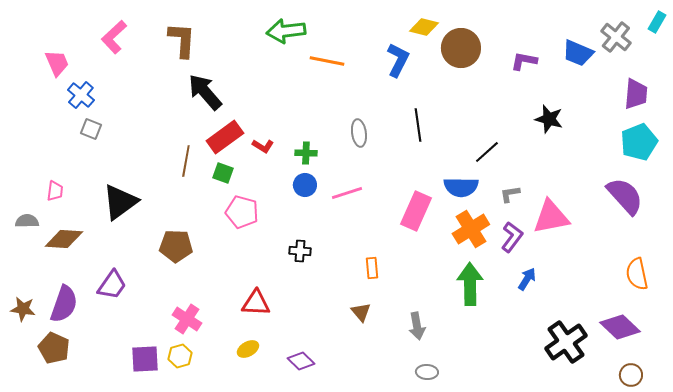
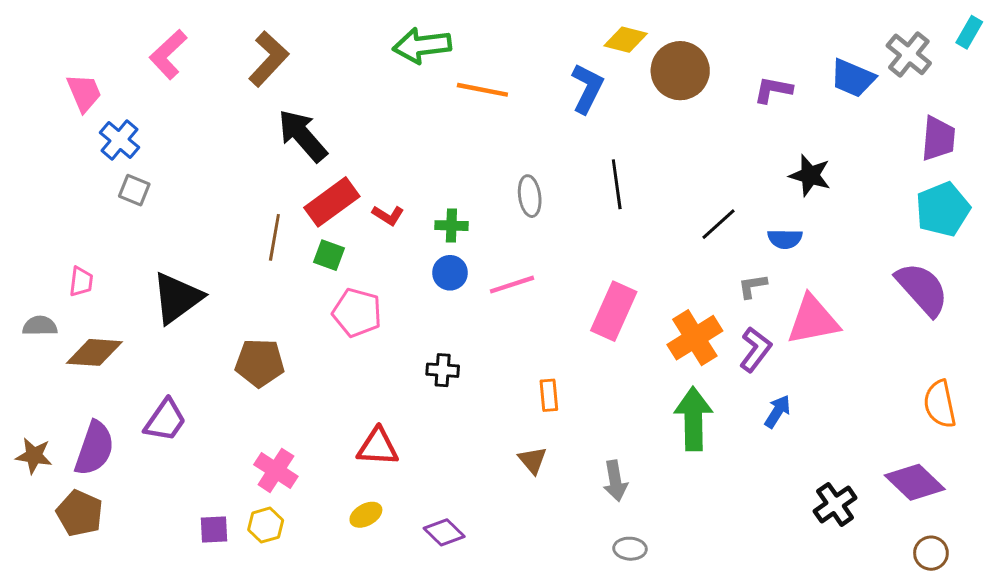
brown L-shape: (182, 40) -> (269, 59), turned 39
blue semicircle: (461, 187) -> (785, 239), moved, size x0.7
black cross: (566, 342) -> (835, 504), size x0.7
purple square: (145, 359) -> (214, 529), size x0.7

